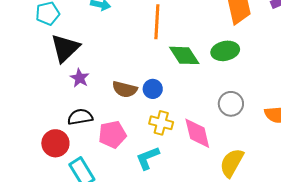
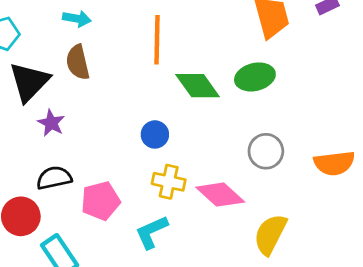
brown semicircle: (125, 89) -> (78, 62), moved, turned 65
pink diamond: (197, 133) -> (220, 195), turned -32

